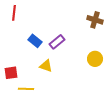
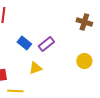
yellow triangle: (46, 66) -> (35, 68), turned -40

